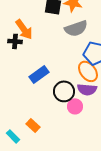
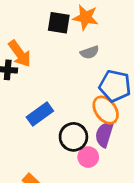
gray semicircle: (76, 28) -> (90, 52), size x0.6
purple semicircle: (87, 89) -> (104, 134), turned 102

